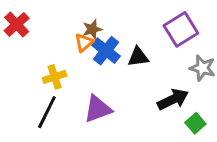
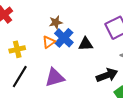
orange triangle: (84, 43) -> (49, 42), moved
yellow cross: (55, 77) -> (17, 49), moved

